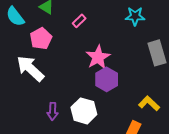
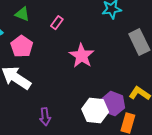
purple hexagon: (107, 79) -> (113, 104), moved
white hexagon: (84, 111) -> (95, 110), moved

